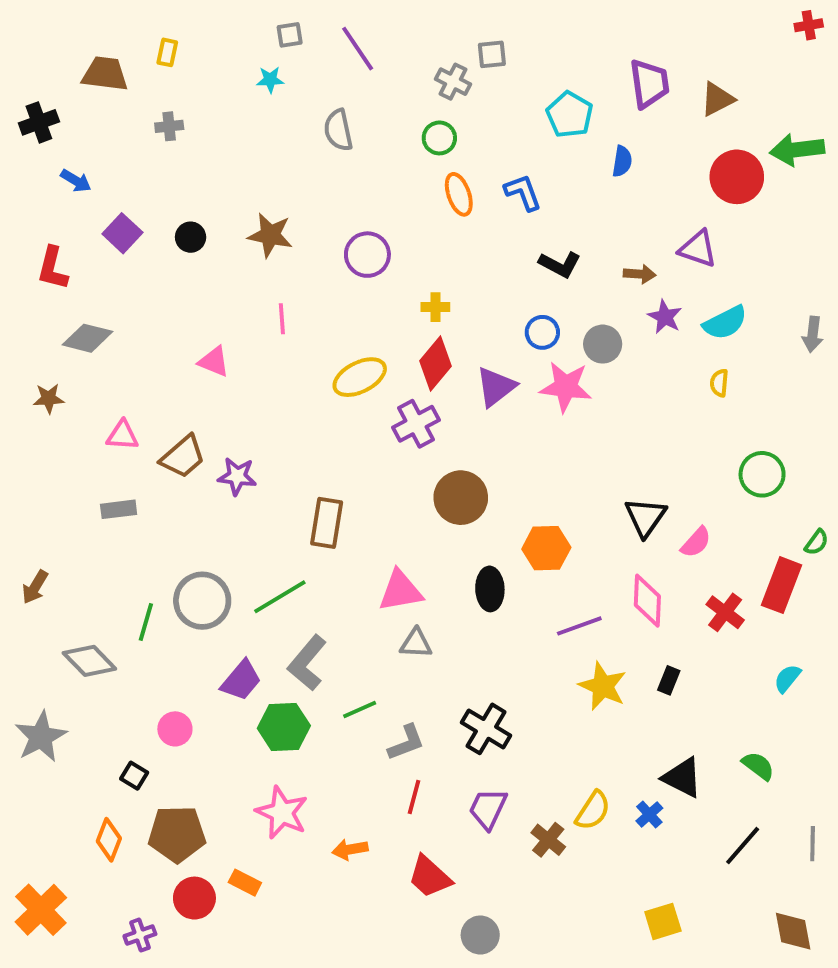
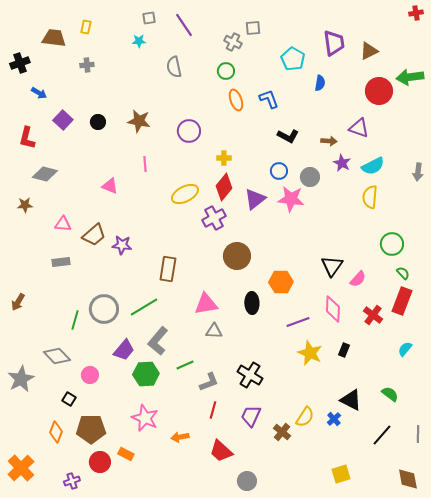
yellow semicircle: (719, 383) -> (370, 197), size x1.6
green semicircle: (816, 542) -> (403, 273), moved, turned -80
gray diamond: (89, 661) -> (57, 356), moved

